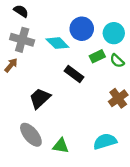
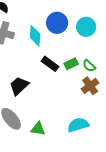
cyan diamond: (57, 43) -> (35, 36), turned 50
green rectangle: (97, 56) -> (71, 64), moved
green semicircle: (117, 61) -> (89, 66), moved

